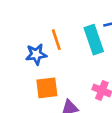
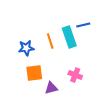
orange line: (56, 40) -> (50, 41), moved

